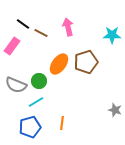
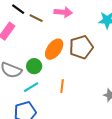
pink arrow: (68, 27) -> (63, 12), turned 108
orange line: (62, 123) -> (62, 86), moved

